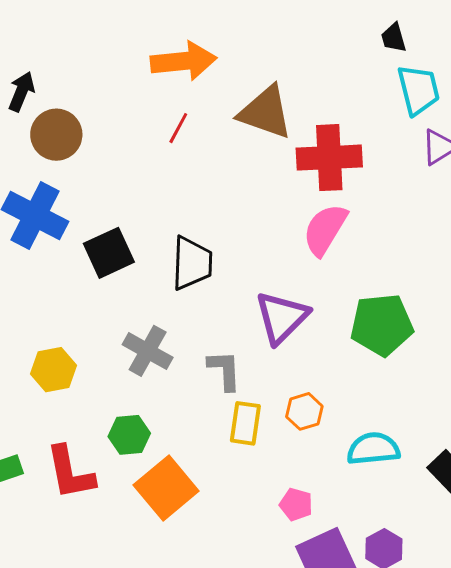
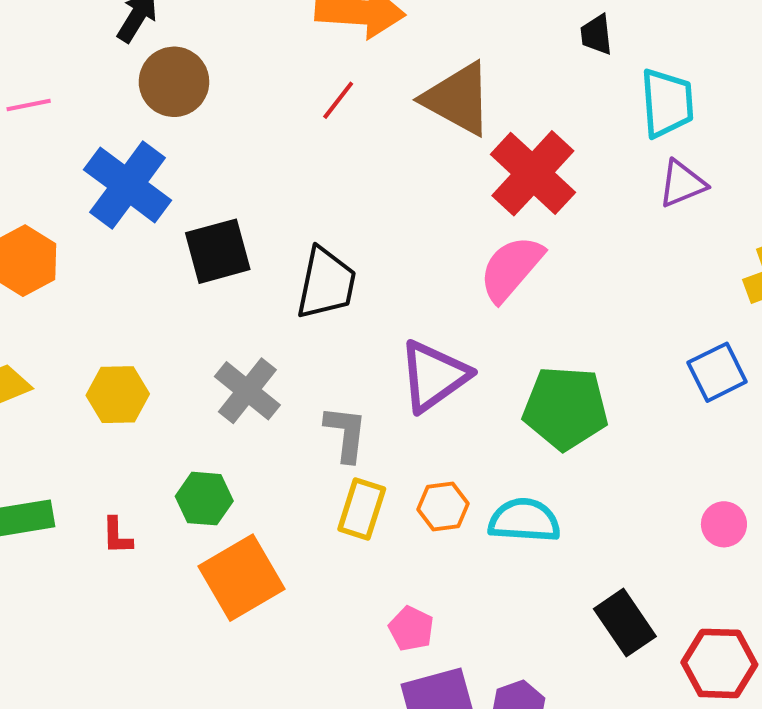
black trapezoid: (394, 38) -> (596, 35), moved
red cross: (329, 158) -> (533, 173), turned 36
cyan semicircle: (373, 449) -> (524, 520), moved
red L-shape: (70, 473) -> (117, 536), size x0.5

